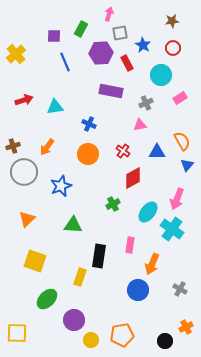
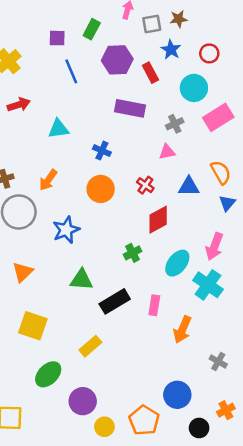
brown star: (172, 21) -> (179, 19), moved
gray square: (120, 33) -> (152, 24), moved
pink rectangle: (180, 98) -> (218, 117), size x1.6
red arrow: (24, 100) -> (19, 105), moved
black rectangle: (99, 256) -> (115, 301), moved, turned 50
yellow rectangle: (80, 277) -> (90, 346), turned 30
blue circle: (138, 290) -> (177, 395), moved
orange pentagon: (122, 335) -> (144, 420), turned -30

